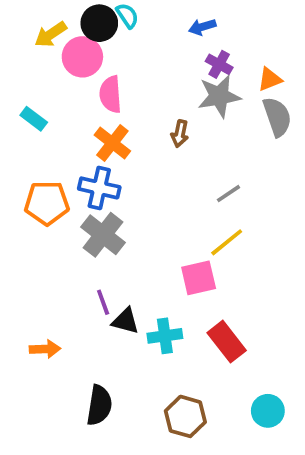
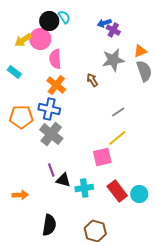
yellow arrow: (51, 34) -> (23, 40), moved
purple cross: (219, 64) -> (113, 30), moved
brown arrow: (180, 134) -> (92, 80), turned 136
cyan circle: (268, 411) -> (139, 194), moved

